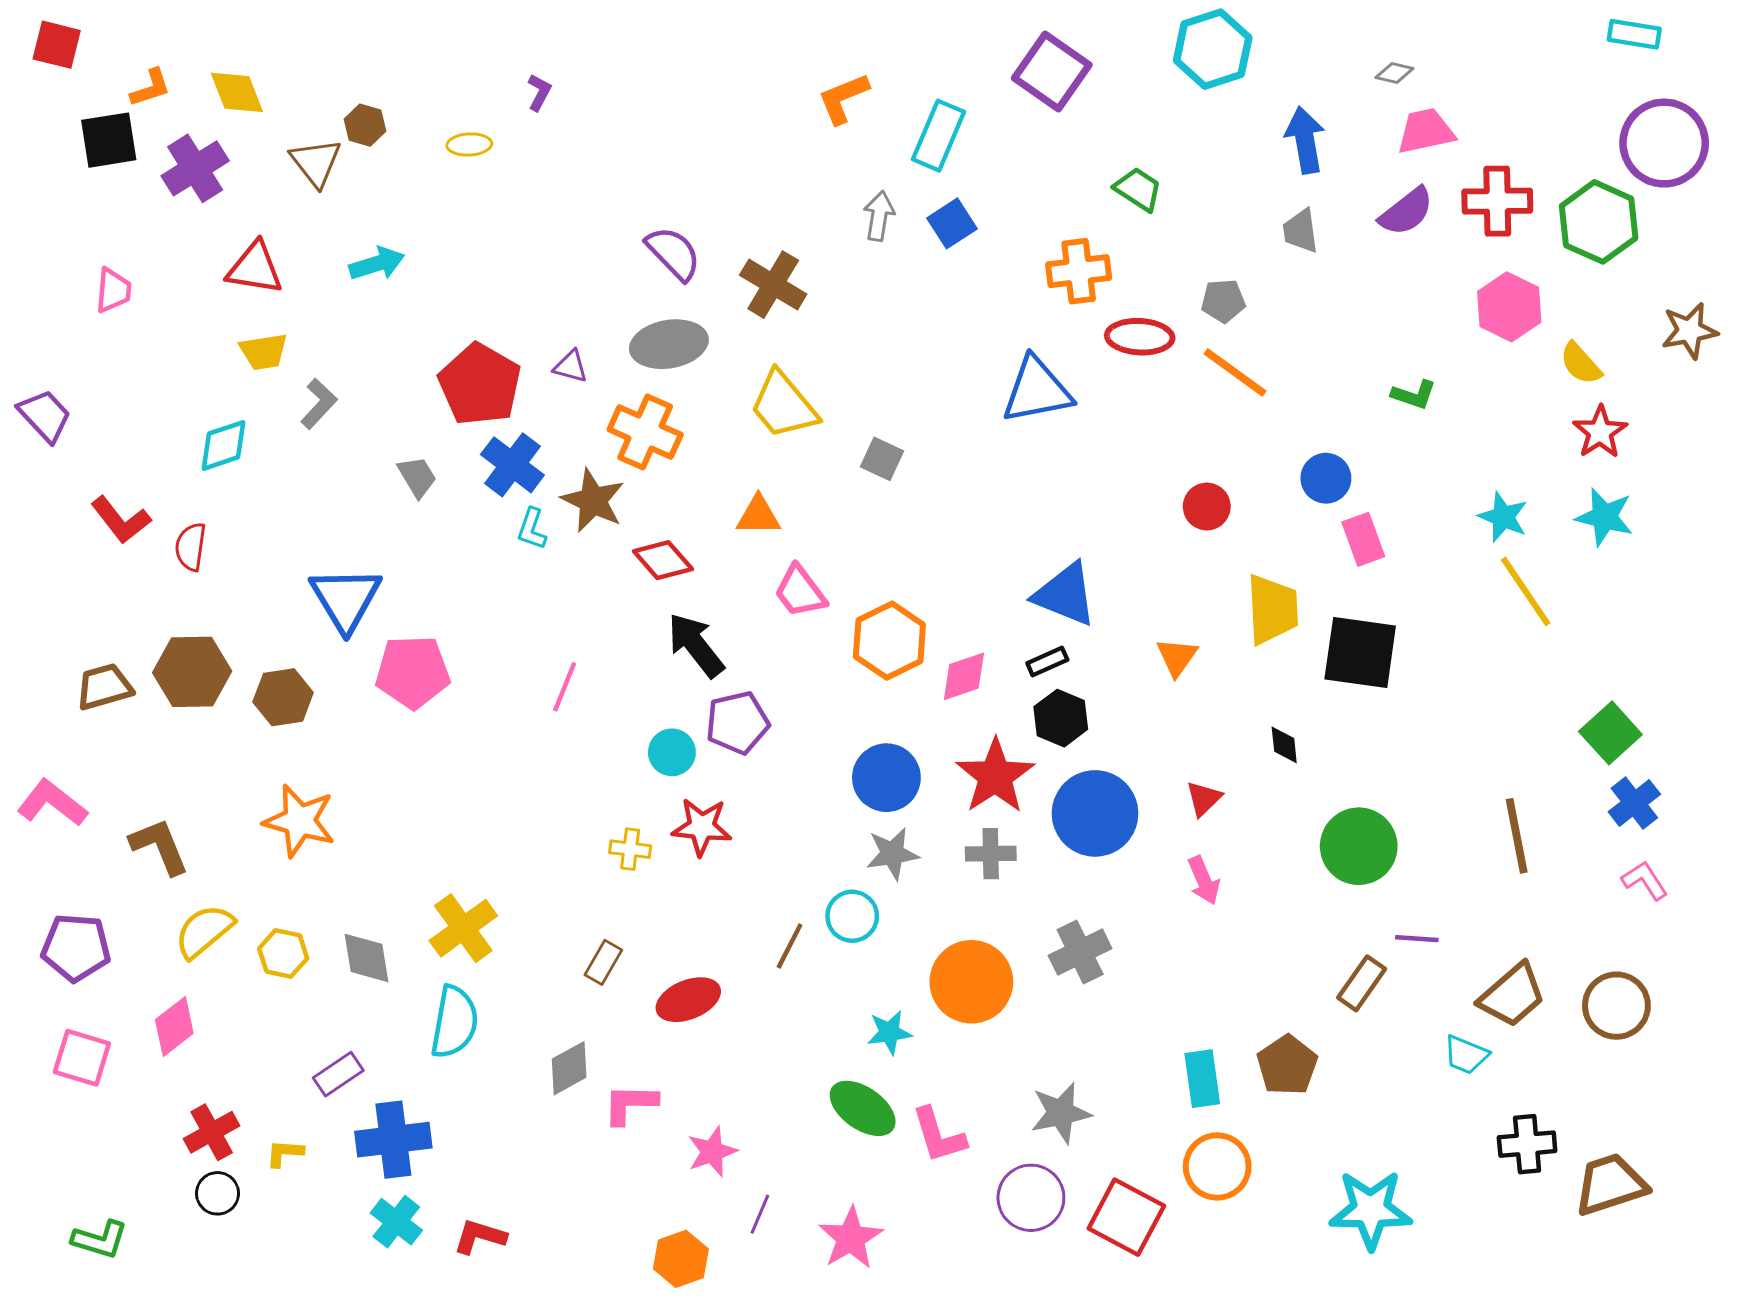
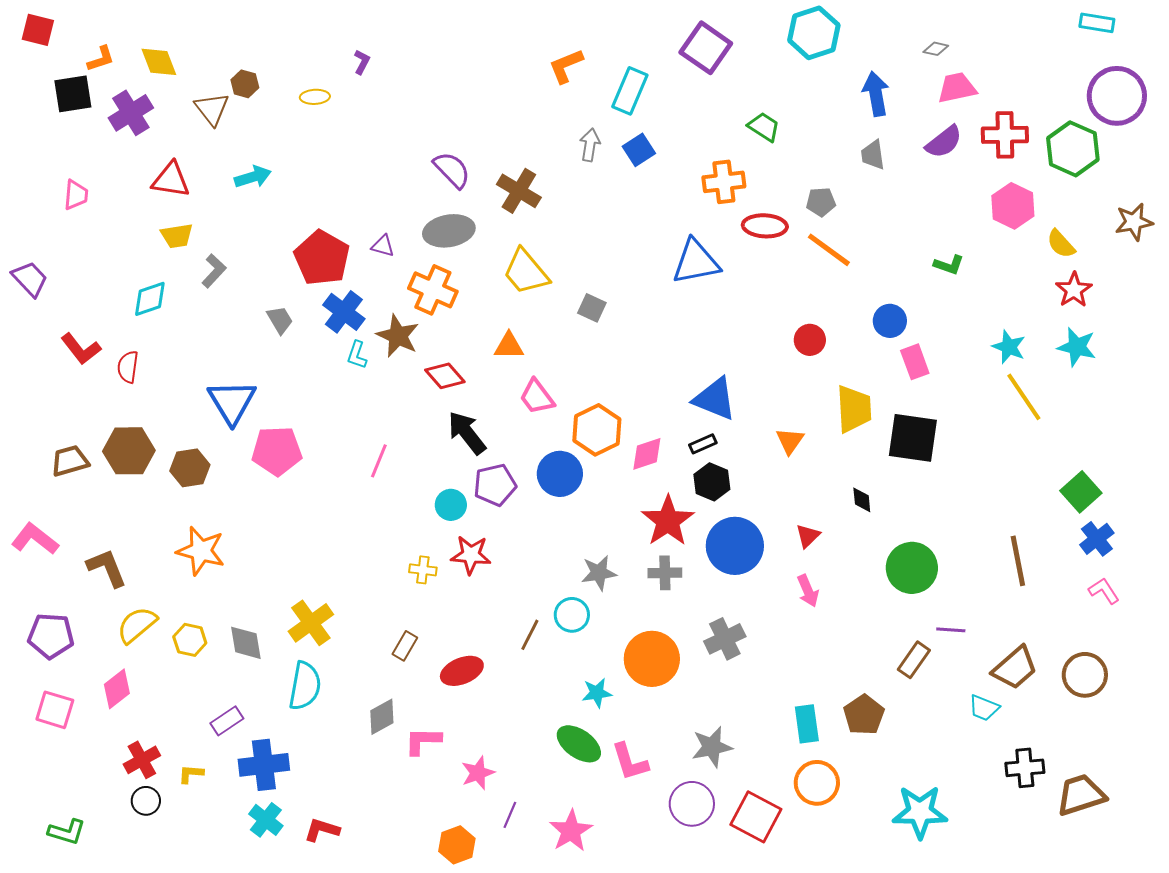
blue circle: (886, 778) -> (560, 474), moved

